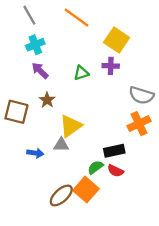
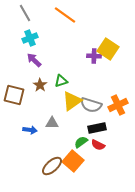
yellow square: (117, 40) -> (108, 49), moved
green triangle: (81, 73) -> (61, 81), moved
gray semicircle: (141, 95) -> (91, 105), moved
yellow triangle: (71, 126) -> (72, 101), moved

